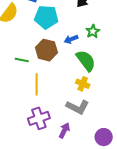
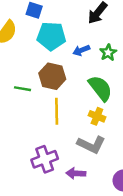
blue arrow: (71, 39) -> (81, 50), moved
yellow line: (37, 84) -> (57, 111), moved
purple arrow: (64, 130) -> (76, 173), turned -112

